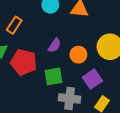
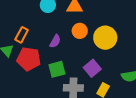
orange rectangle: (14, 25) -> (22, 35), moved
orange circle: (78, 55) -> (80, 31), moved

